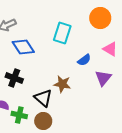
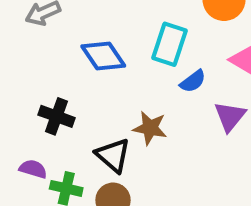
cyan rectangle: (62, 33) -> (169, 44), moved
blue diamond: (23, 47) -> (103, 56), moved

